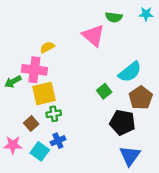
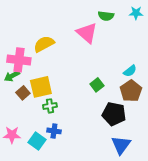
yellow semicircle: (47, 47) -> (44, 44), size x1.5
pink cross: (34, 70) -> (19, 60), moved
cyan semicircle: (130, 72) -> (130, 71), moved, size x0.6
brown square: (31, 123) -> (23, 93), moved
blue cross: (58, 141) -> (54, 131), turned 32

